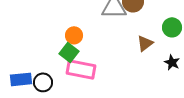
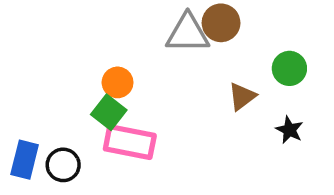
blue rectangle: (21, 79) -> (25, 160), turned -70

